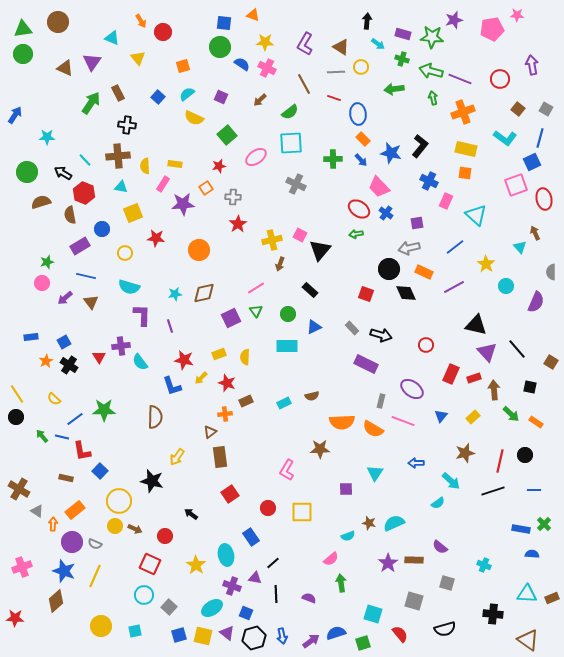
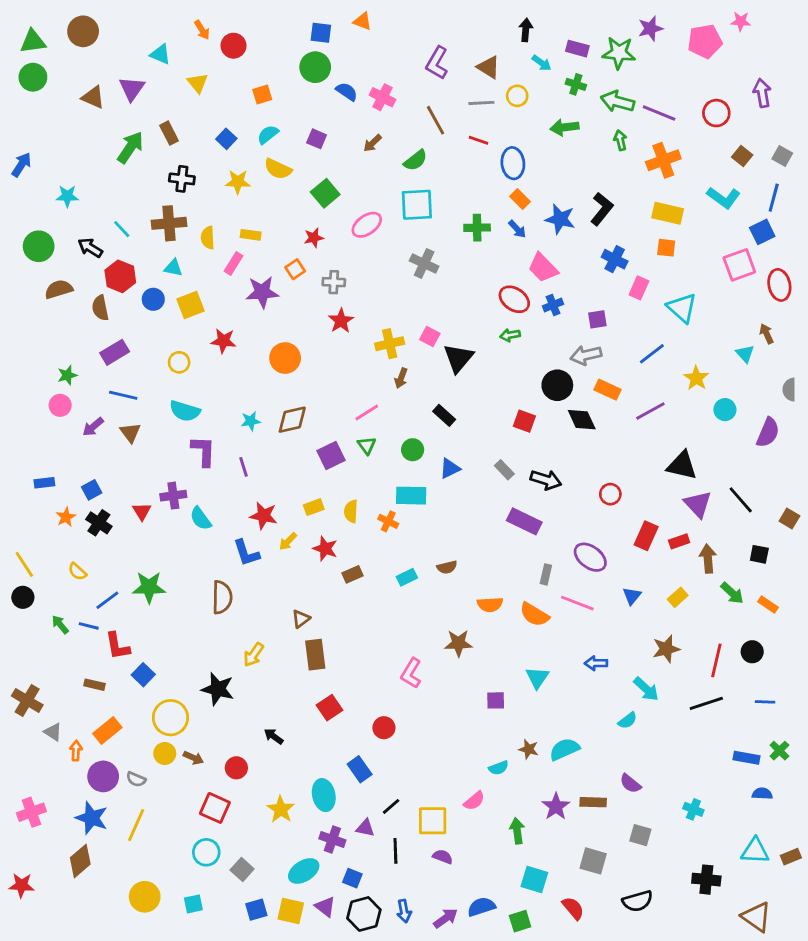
yellow star: (265, 42) -> (238, 182), moved
blue cross: (386, 213) -> (553, 305), turned 32
blue circle: (102, 229) -> (153, 299), moved
orange cross: (225, 414) -> (388, 521), moved, turned 32
orange semicircle: (342, 422) -> (490, 604), size x0.7
yellow square: (302, 512) -> (433, 821), moved
green arrow: (341, 583) -> (517, 831), moved

